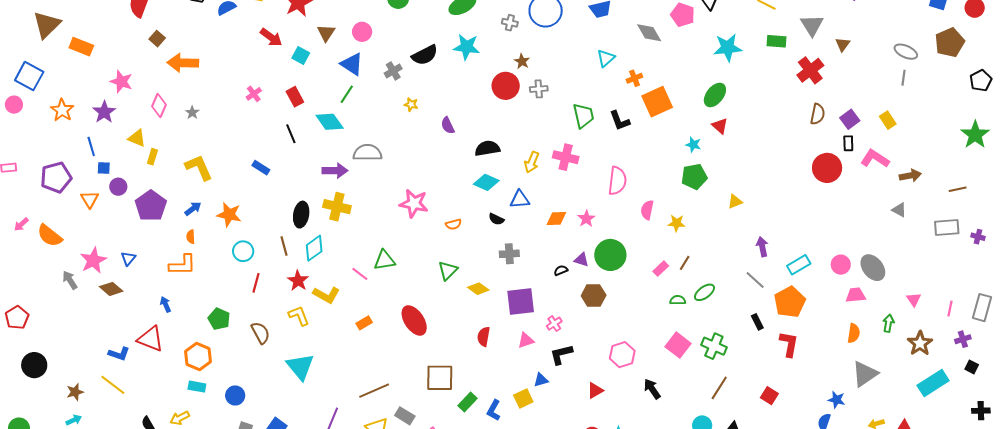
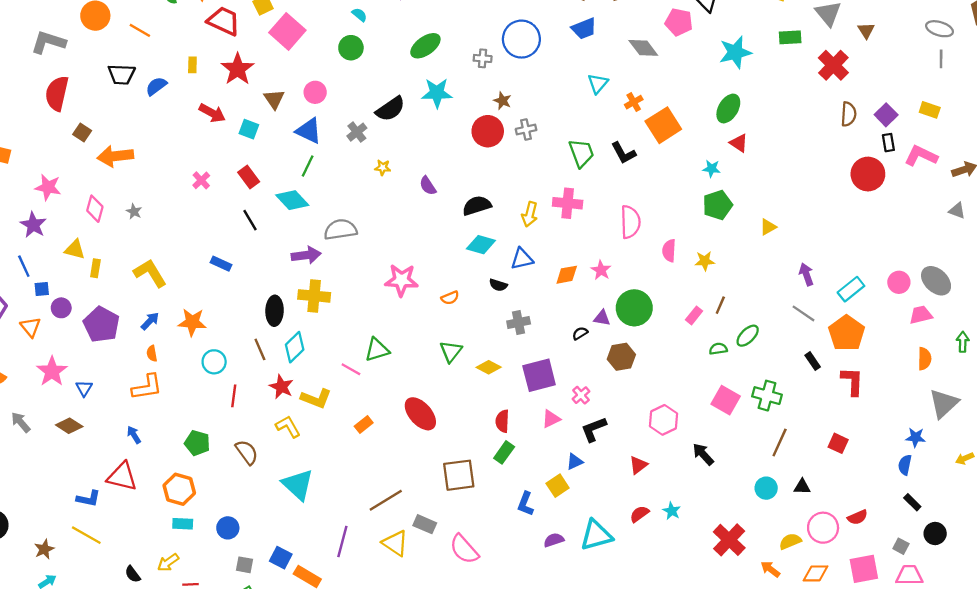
yellow rectangle: (888, 120) -> (930, 110), turned -30
pink star: (93, 260) -> (52, 371), moved
green rectangle: (467, 402) -> (504, 452), moved

